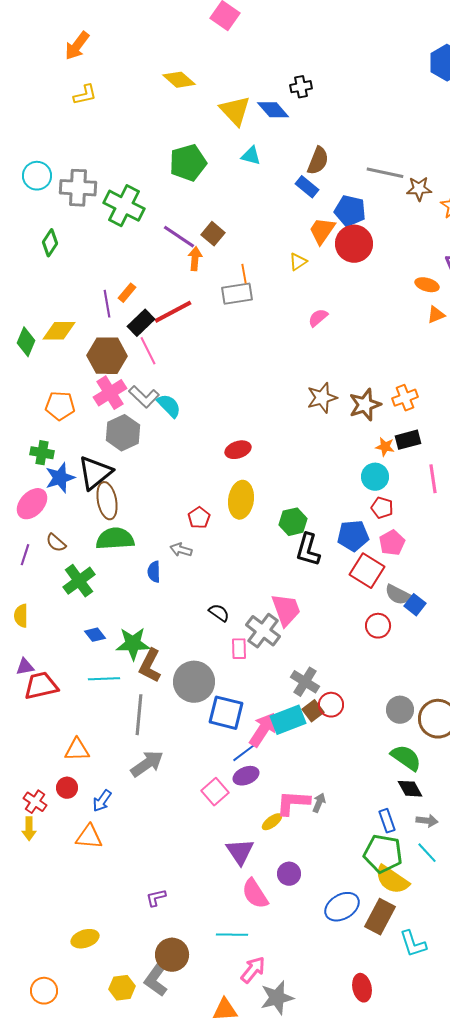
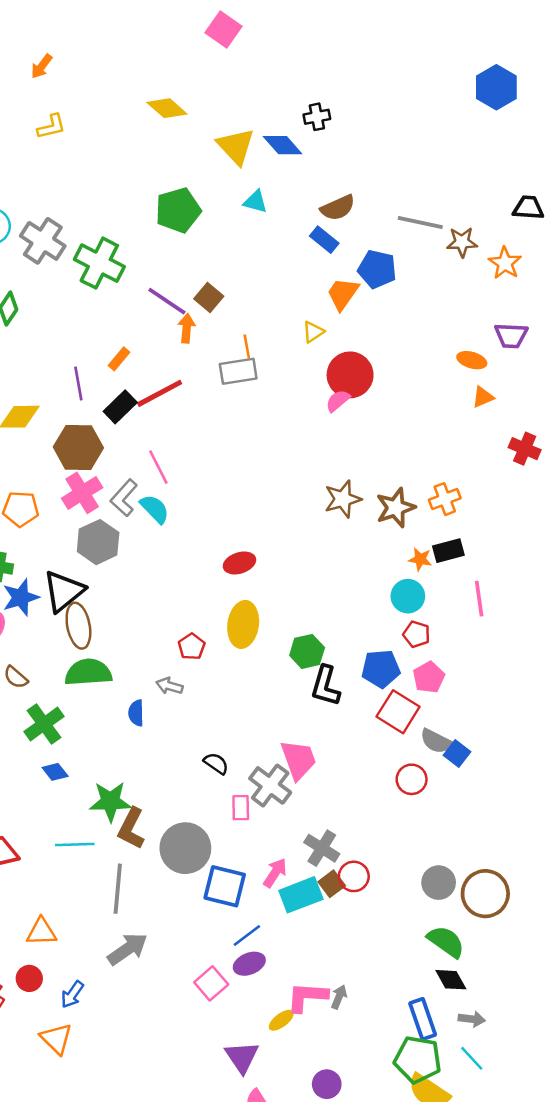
orange arrow: (77, 46) -> (42, 66), size x0.7
brown semicircle: (318, 161) -> (338, 208), turned 44
gray cross: (78, 188) -> (43, 241), turned 30
red circle: (354, 244) -> (350, 375), moved
orange rectangle: (127, 293) -> (119, 359), moved
pink line: (148, 351) -> (158, 467), moved
gray L-shape: (144, 397) -> (124, 498), turned 88
blue diamond: (95, 635) -> (55, 772), moved
pink arrow: (263, 730) -> (275, 873), moved, size x0.7
blue rectangle: (387, 821) -> (423, 1019), size x1.4
orange triangle: (89, 837) -> (56, 1039), turned 40
purple circle: (289, 874) -> (327, 1084), moved

